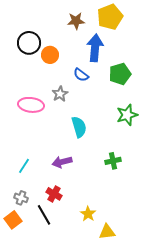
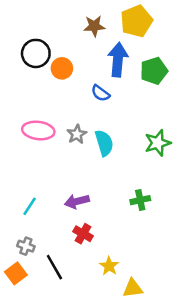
green pentagon: (120, 74) -> (154, 71), moved
gray star: (60, 94) -> (77, 134), moved
cyan semicircle: (79, 127) -> (104, 143), moved
red cross: (54, 194) -> (83, 234), moved

